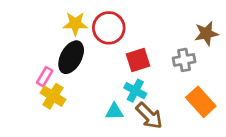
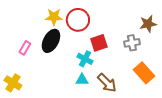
pink rectangle: (45, 77) -> (25, 48), moved
cyan cross: (135, 91) -> (85, 59), moved
yellow cross: (53, 96) -> (13, 83), moved

